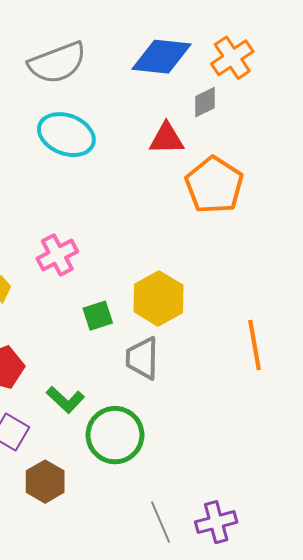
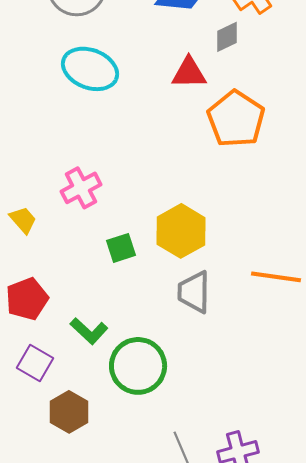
orange line: (255, 345) -> (276, 277), turned -72
gray trapezoid: (142, 358) -> (194, 292), moved

